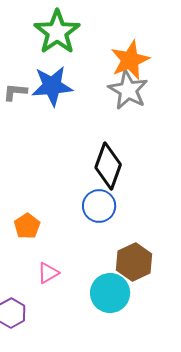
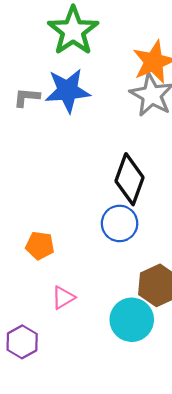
orange pentagon: (27, 226) -> (40, 246), turned -30

